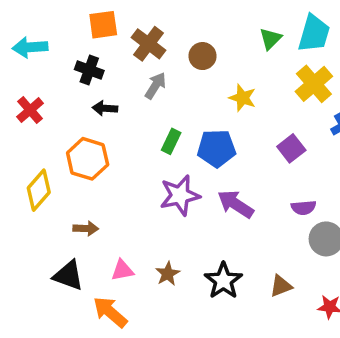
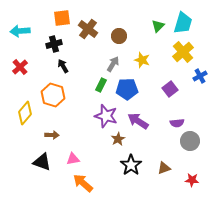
black cross: (89, 70) -> (54, 44), turned -35
gray arrow: (155, 86) -> (113, 64), moved
black arrow: (105, 108) -> (63, 66), turned 56
purple star: (180, 195) -> (106, 116), turned 30
brown star: (168, 274) -> (118, 139), moved
orange arrow: (110, 312) -> (83, 183), moved

